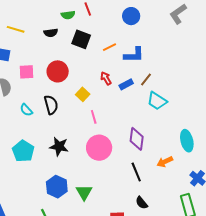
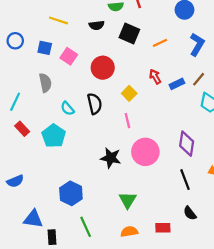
blue L-shape: (134, 55) -> (197, 44), moved, turned -60
pink square: (27, 72) -> (69, 56), moved, turned 35
pink line: (94, 117) -> (127, 121), moved
black star: (59, 146) -> (111, 158), moved
cyan pentagon: (23, 151) -> (54, 136), moved
blue hexagon: (57, 187) -> (71, 193), moved

